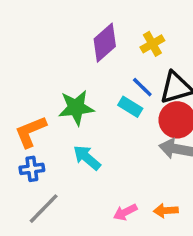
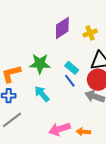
blue line: (142, 87) -> (70, 81), moved
pink arrow: (125, 212) -> (59, 129), size x1.5

